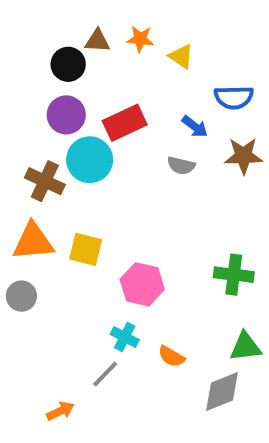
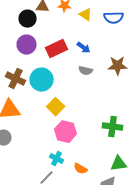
blue semicircle: (234, 97) -> (114, 18), moved
blue arrow: (195, 127) -> (84, 48), moved
cyan circle: (90, 160) -> (42, 80), moved
yellow square: (86, 249) -> (56, 107), moved, turned 30

